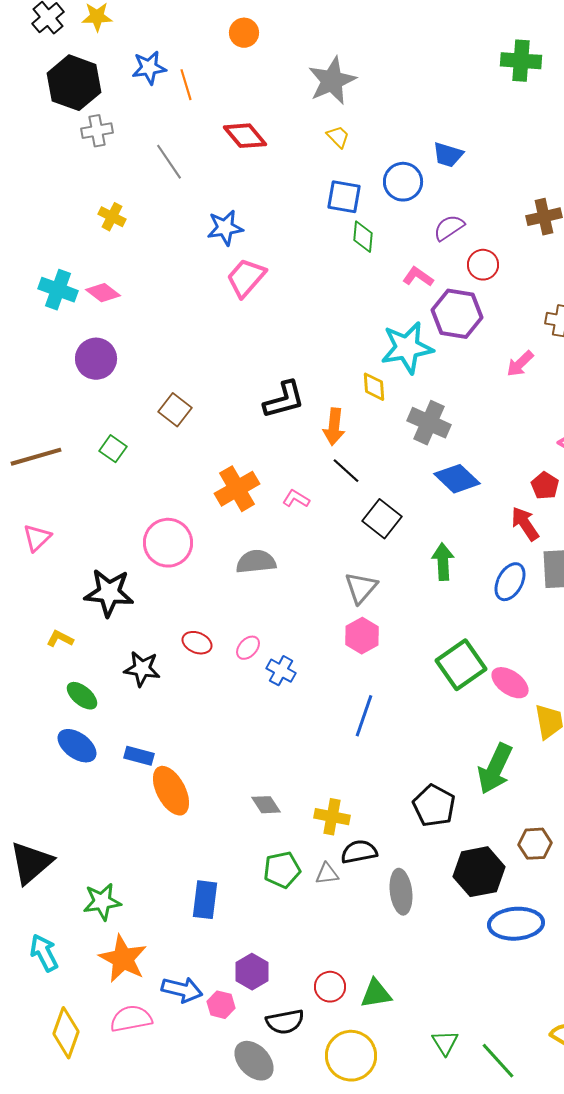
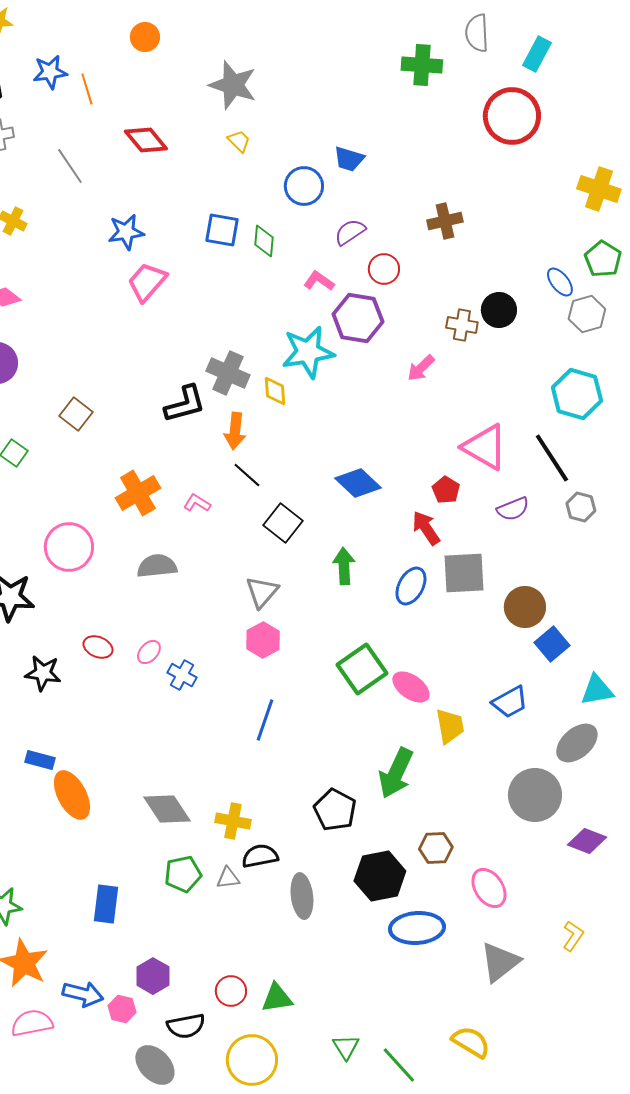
gray star: (332, 81) -> (233, 85), turned -30
blue square: (344, 197) -> (222, 230), moved
gray cross: (429, 423) -> (228, 373), moved
gray diamond: (266, 805) -> (167, 809), size x1.6

